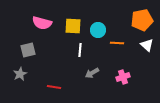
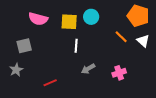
orange pentagon: (142, 20) -> (138, 16), turned 30
cyan circle: (98, 30) -> (91, 17), moved
orange line: (117, 43) -> (121, 37), moved, turned 40
red line: (54, 87) -> (50, 83), turned -32

